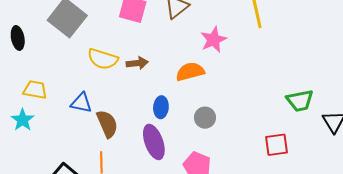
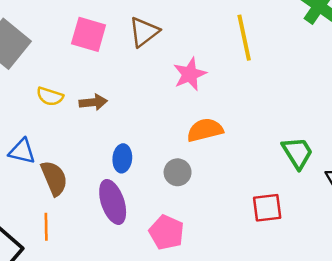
yellow semicircle: (103, 59) -> (50, 96), size x0.7
orange semicircle: (190, 72) -> (205, 130), moved
green trapezoid: (300, 101) -> (297, 153), turned -112

